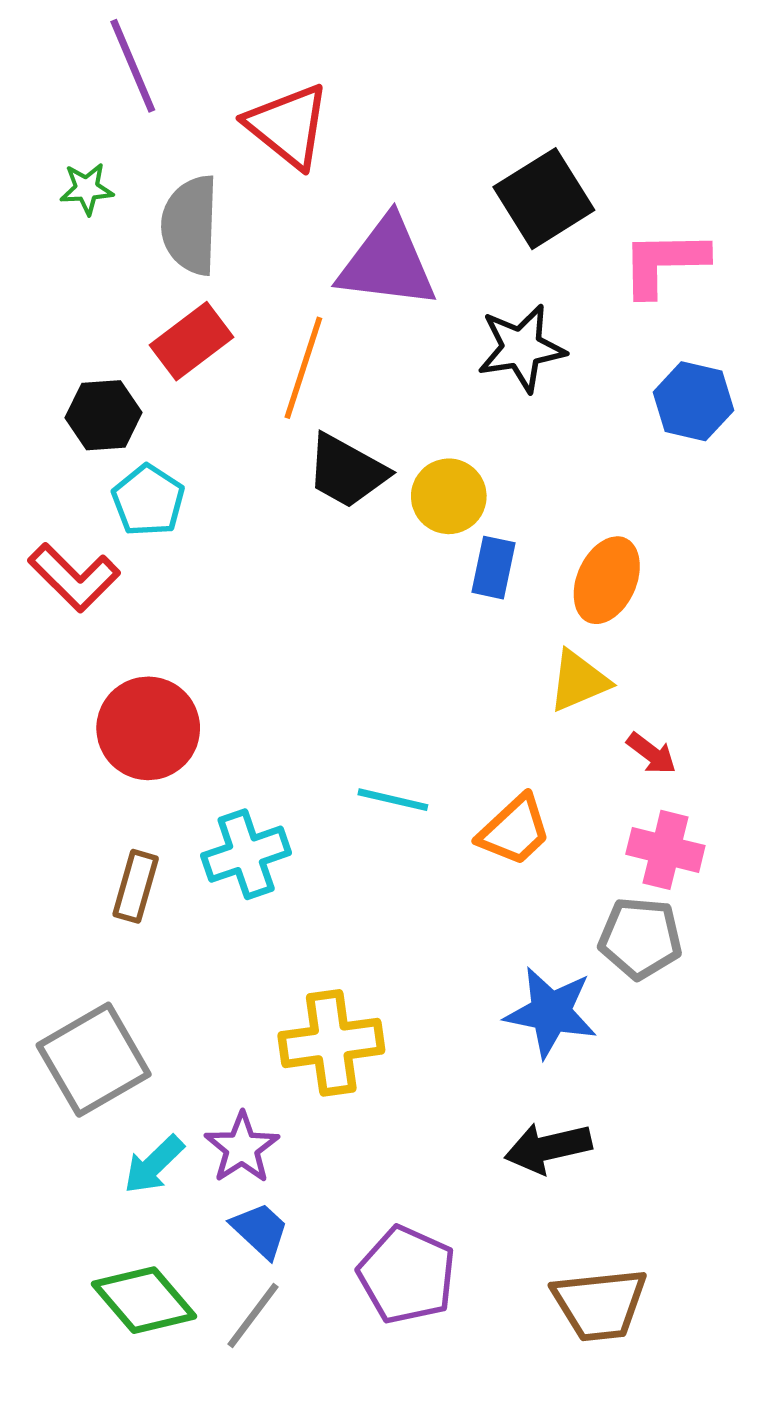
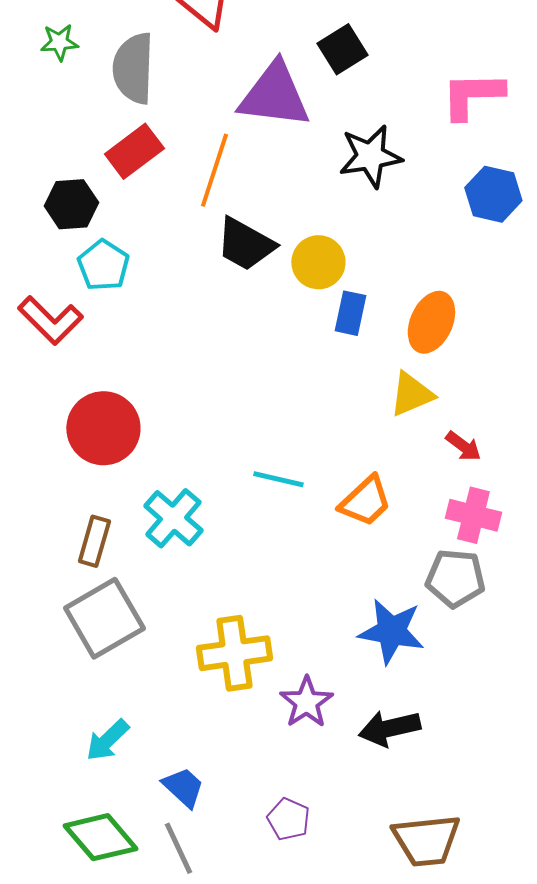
black square: (544, 199) -> (342, 49), moved, size x0.7
cyan cross: (246, 854) -> (173, 518), turned -30
gray square: (94, 1060) -> (104, 618), moved
purple star: (242, 1148) -> (306, 702), moved
purple pentagon: (407, 1275) -> (288, 819), size x0.6
gray line: (253, 1316) -> (178, 848), turned -62

